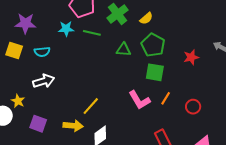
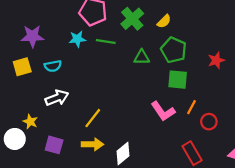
yellow square: (14, 50) -> (22, 67), turned -30
yellow line: (91, 106) -> (93, 118), moved
red circle: (193, 107) -> (209, 122), moved

